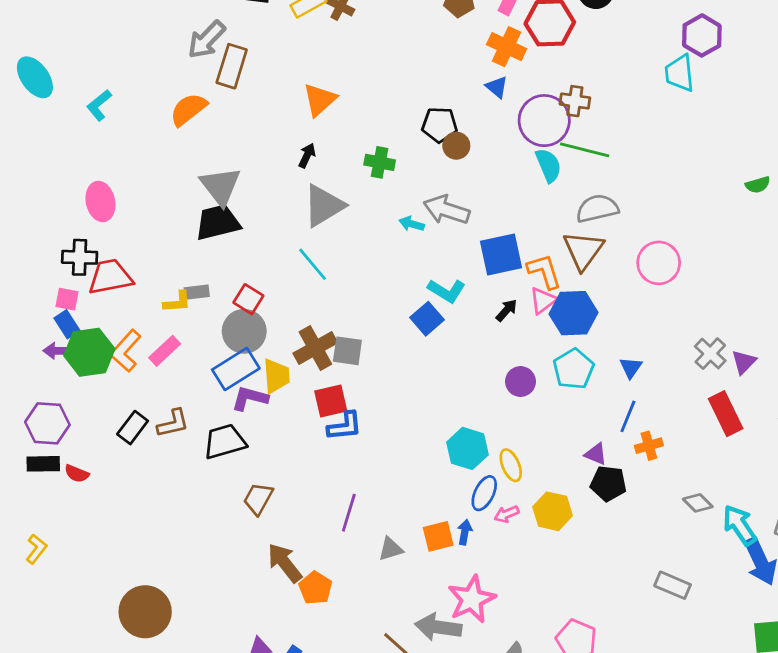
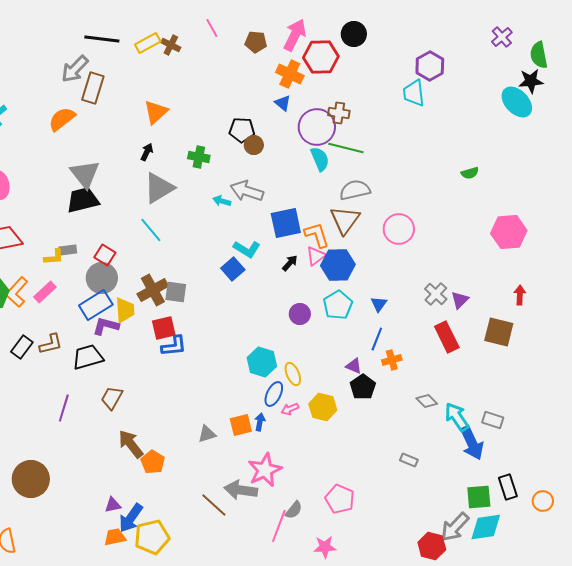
black pentagon: (608, 483) -> (363, 387), turned 30
purple line: (349, 513) -> (64, 408), moved
gray rectangle: (673, 585) -> (409, 460), size x0.7

